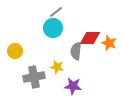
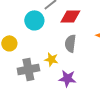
cyan circle: (53, 28) -> (34, 20), moved
red diamond: (90, 38) -> (70, 16), moved

